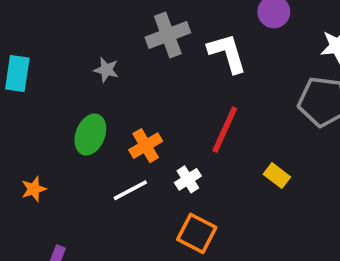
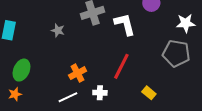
green ellipse: (90, 135) -> (21, 70), moved
white cross: (188, 179) -> (100, 93), turned 32

